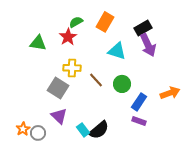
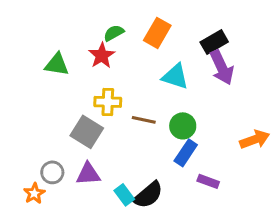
brown line: (96, 80) -> (144, 120), turned -35
blue rectangle: (139, 102) -> (186, 153), moved
purple triangle: (59, 116) -> (88, 174), turned -48
gray circle: (38, 133) -> (52, 172), moved

